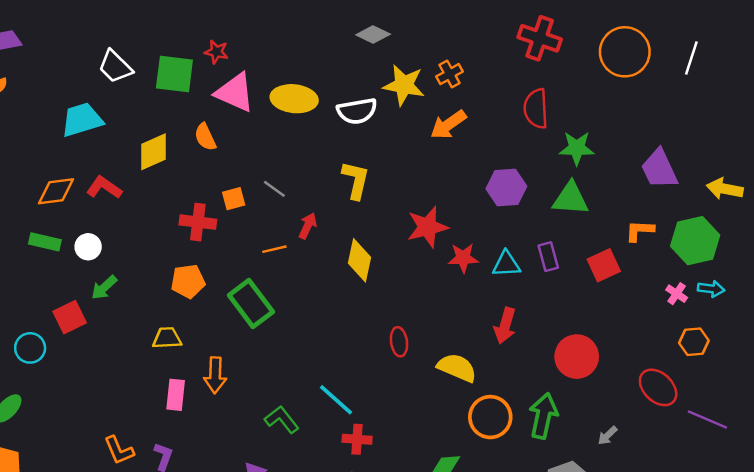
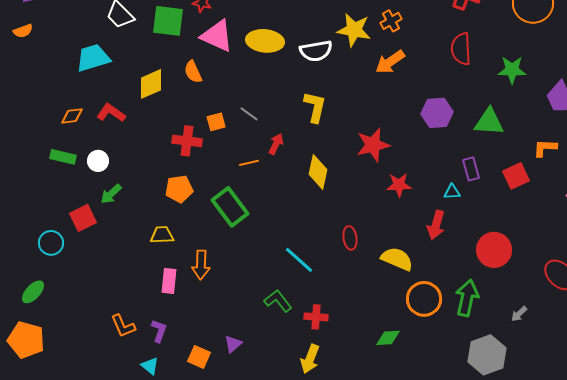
green star: (577, 148) -> (512, 70), moved
orange diamond: (56, 191) -> (72, 116), size x0.7
red star: (463, 258) -> (399, 185), moved
cyan triangle: (506, 264) -> (452, 192), moved, size x0.7
cyan line: (336, 400) -> (299, 260), moved
green L-shape: (282, 419) -> (278, 301), moved

